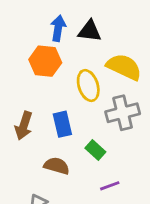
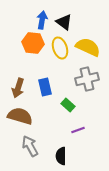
black triangle: (90, 31) -> (64, 22), turned 30
yellow ellipse: (88, 86) -> (60, 48), moved
brown semicircle: (57, 166) -> (20, 116), moved, size x1.4

